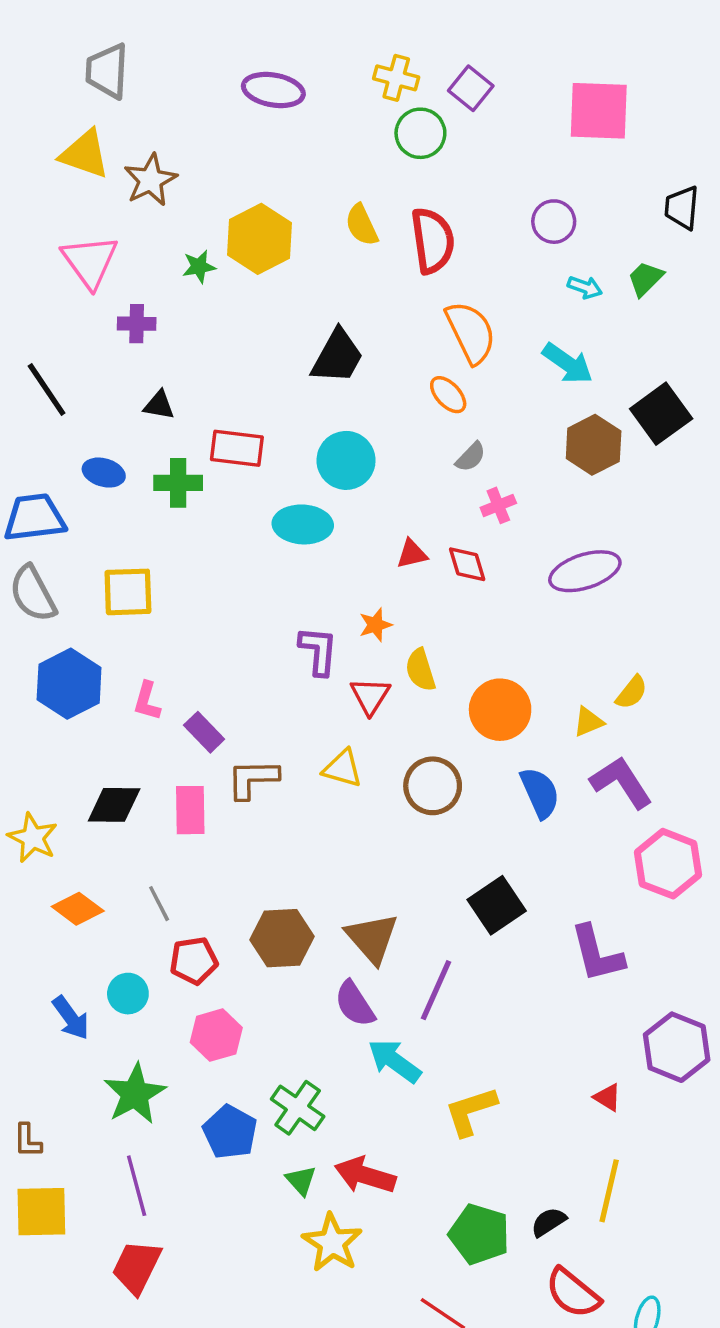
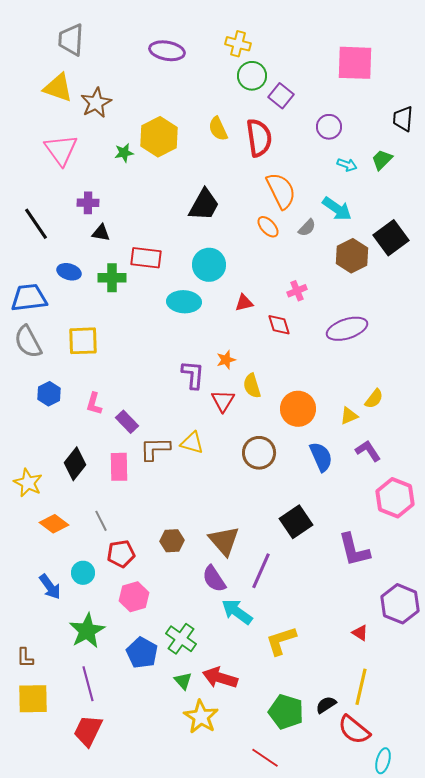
purple square: (471, 88) -> (281, 96), moved
purple cross: (137, 324) -> (88, 203), moved
gray semicircle: (471, 457) -> (307, 228), moved
red triangle: (412, 554) -> (244, 303), moved
blue hexagon: (69, 684) -> (49, 394), size x0.6
yellow triangle: (343, 769) -> (192, 443), moved
purple L-shape: (621, 782) -> (368, 451), size x0.7
black diamond: (114, 805) -> (75, 464), turned -52
brown hexagon: (282, 938) -> (172, 541), size x0.7
red semicircle: (573, 1293) -> (354, 730), moved

